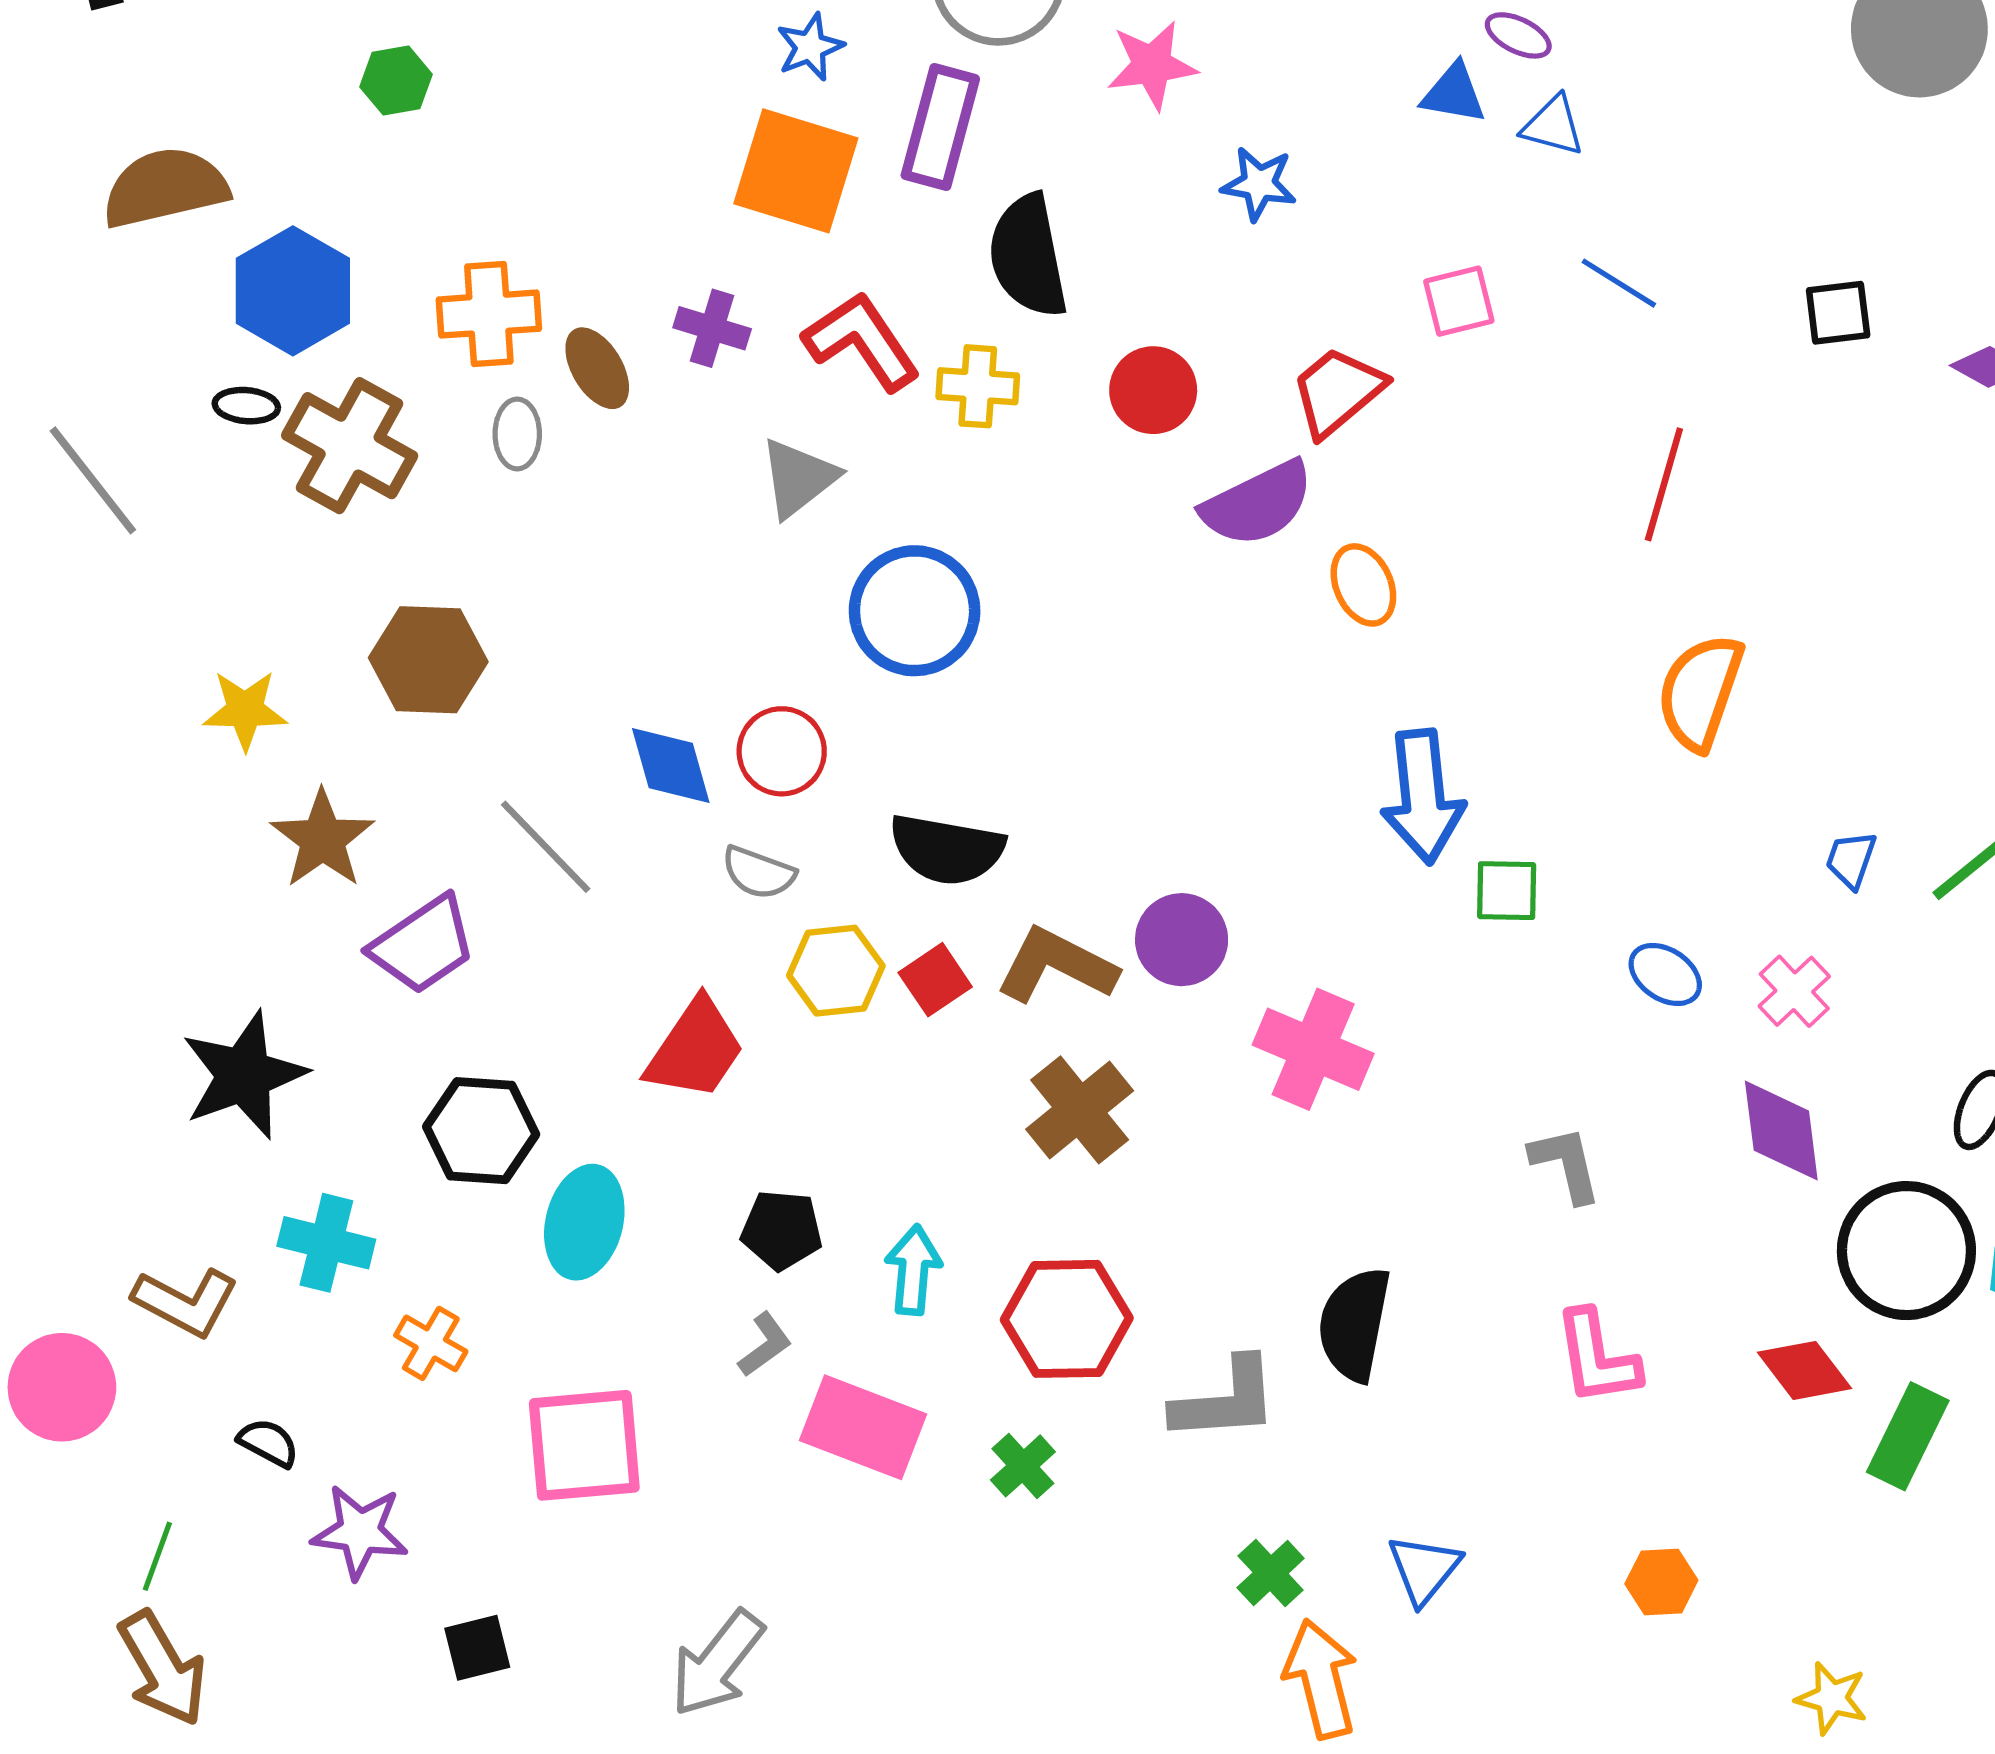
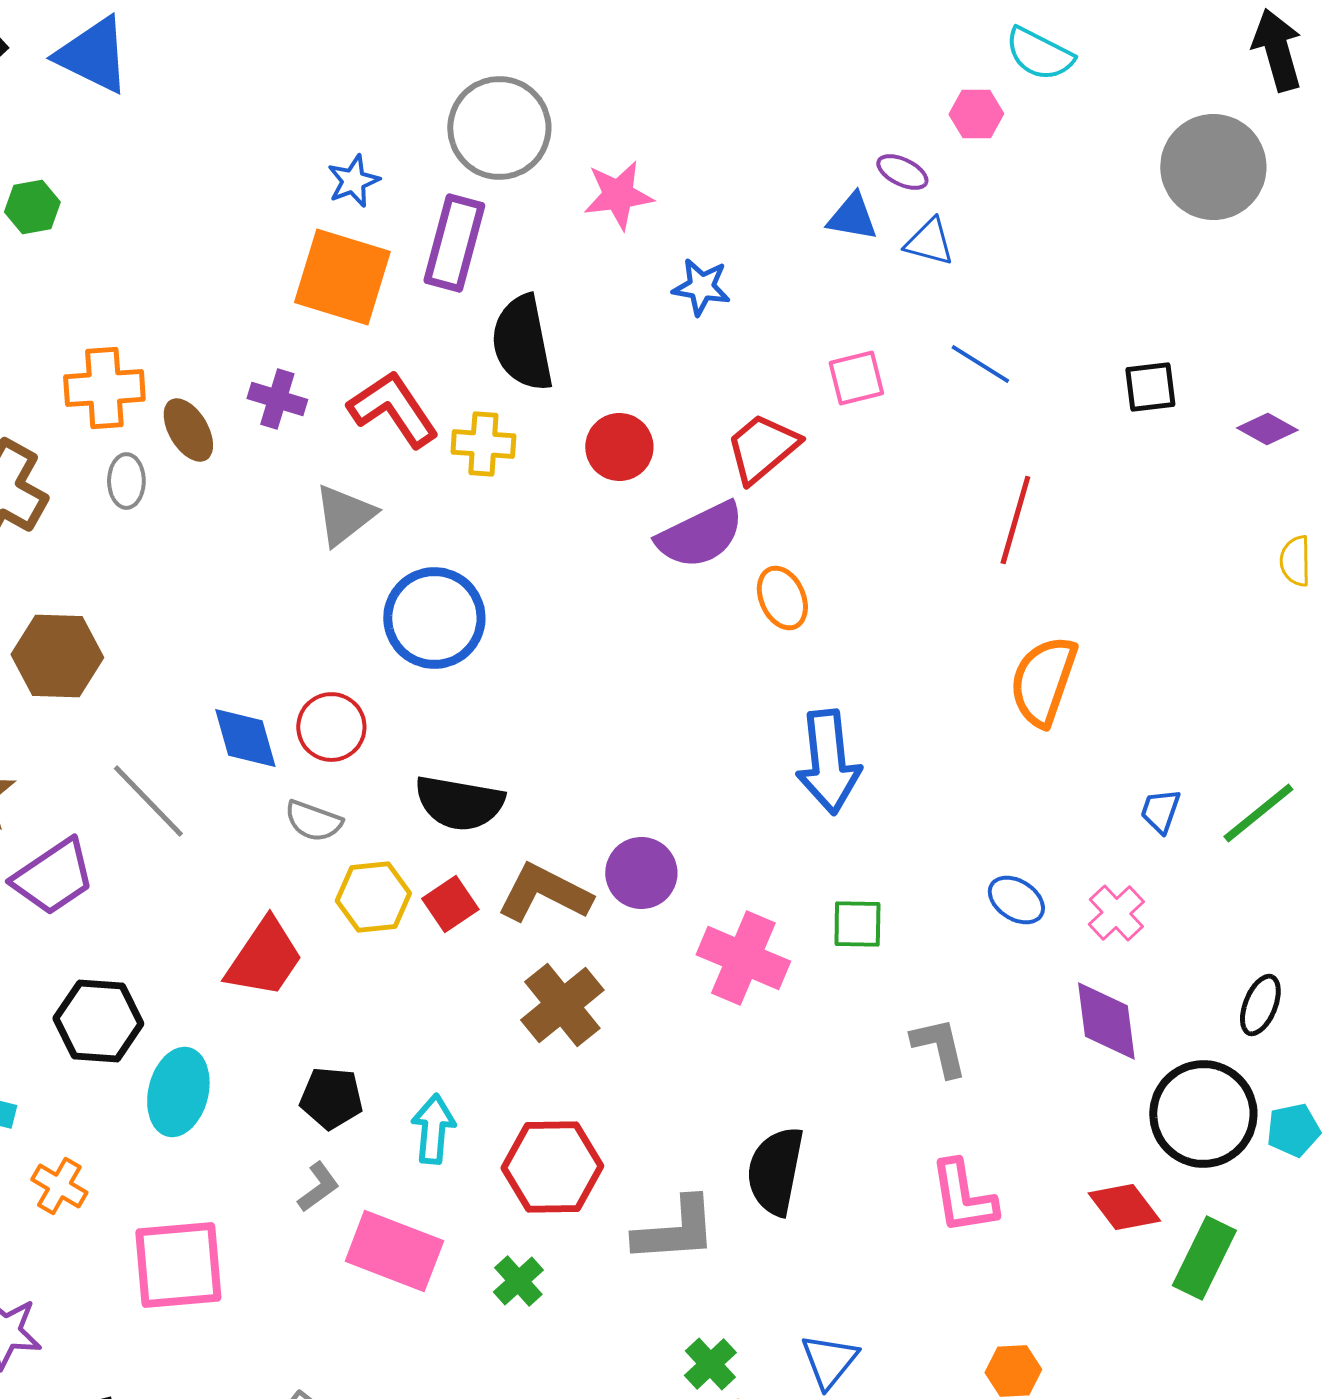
green square: (1507, 891) -> (857, 924), moved

